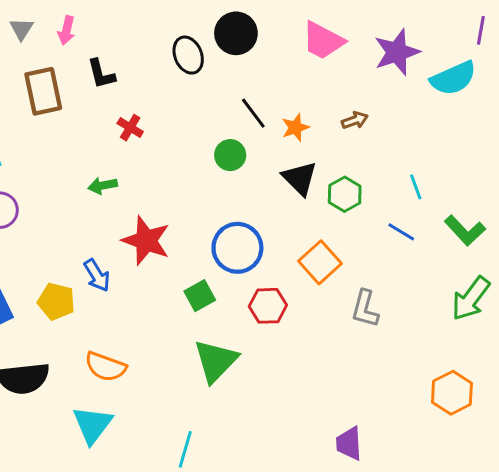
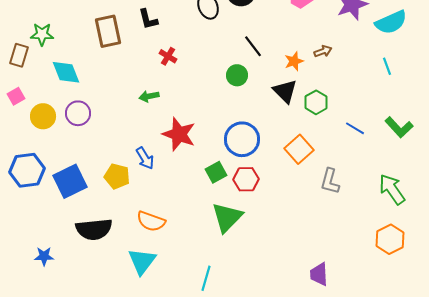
orange star: (295, 128) -> (294, 61), moved
cyan line: (416, 187) -> (387, 66), moved
green arrow: (471, 299) -> (392, 189), moved, turned 108
red hexagon: (268, 306) -> (246, 179), moved

